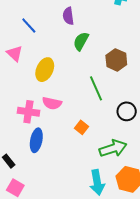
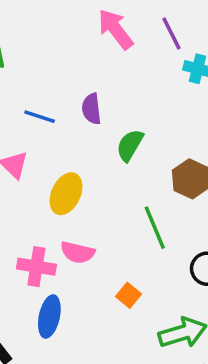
purple semicircle: (68, 16) -> (91, 109), moved
blue line: (29, 26) -> (40, 117), turned -30

